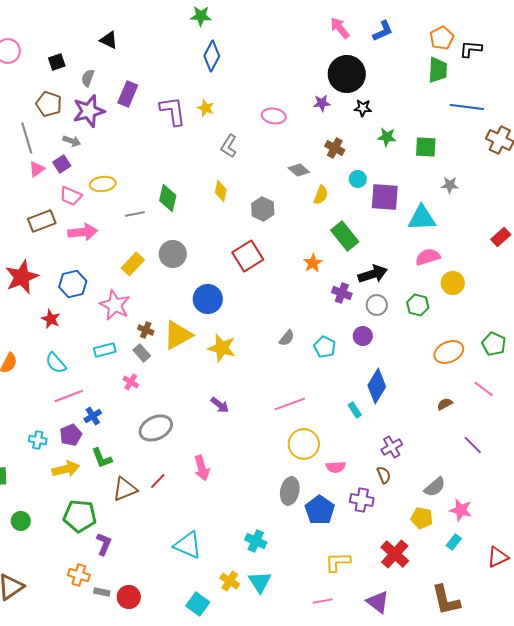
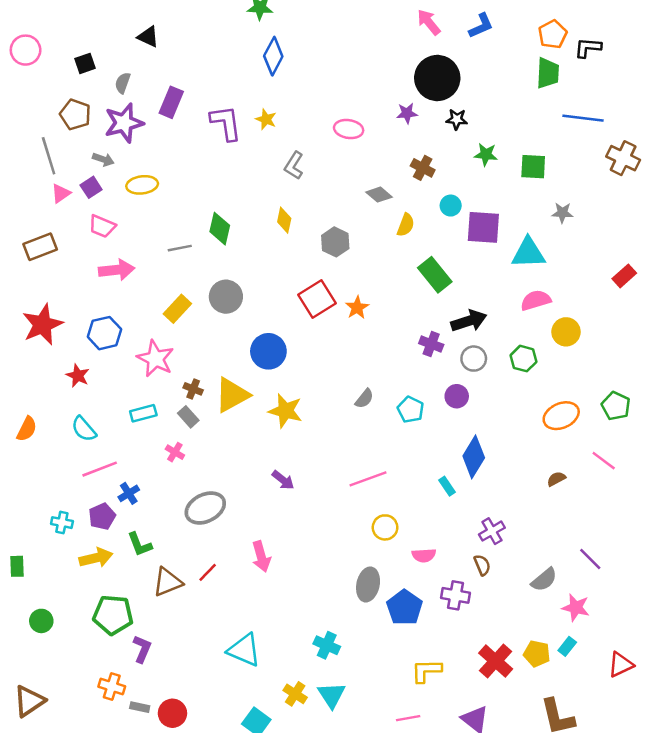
yellow ellipse: (103, 184) -> (142, 185), moved
brown rectangle: (42, 221) -> (40, 247), moved
orange star: (313, 263) -> (357, 308), moved
yellow circle: (304, 444) -> (385, 527), size x0.7
purple line: (473, 445) -> (590, 559), moved
yellow pentagon: (422, 518) -> (537, 654), moved

